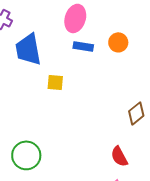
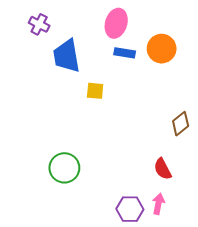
orange circle: (118, 42) -> (162, 49), size x1.4

